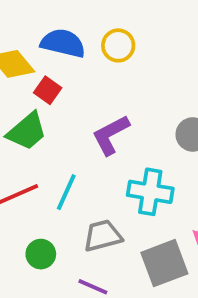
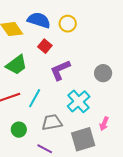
red square: (48, 90) -> (45, 46), moved
cyan cross: (150, 192) -> (79, 101), turned 35

